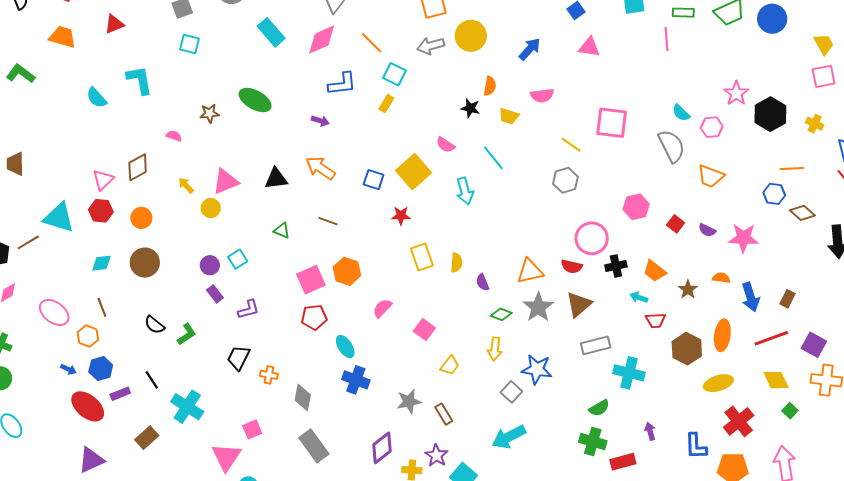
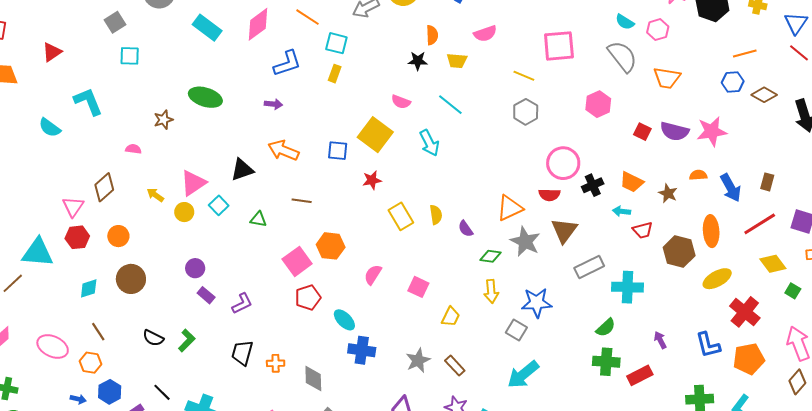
pink hexagon: (636, 207) -> (598, 104), moved
purple semicircle: (707, 230) -> (674, 131), size x1.6
cyan square: (238, 259) -> (219, 205), moved

